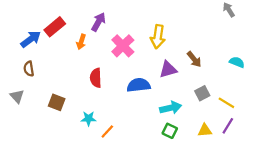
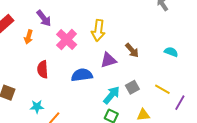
purple arrow: (98, 22) -> (44, 18), turned 114
gray square: (202, 93) -> (132, 87), moved
cyan arrow: (171, 108) -> (112, 95), turned -36
purple line: (228, 126) -> (180, 103), moved

